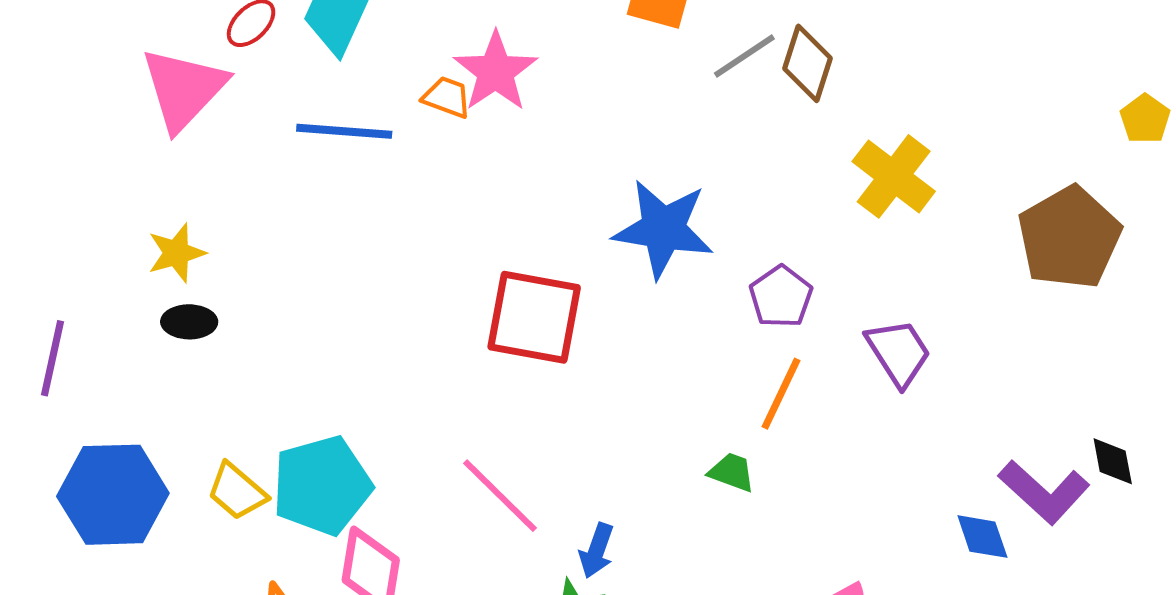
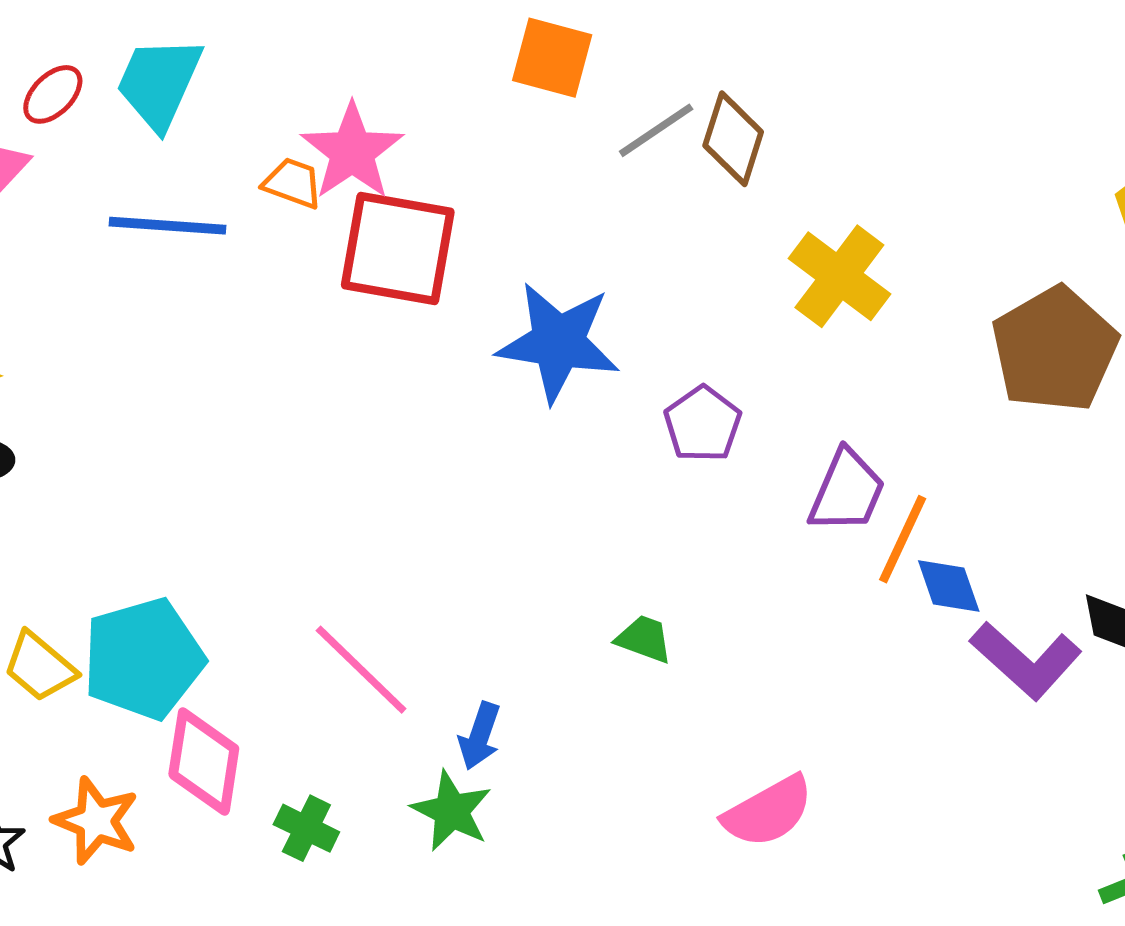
red square: (534, 317) -> (398, 248), moved
purple trapezoid: (899, 352) -> (847, 491), turned 56
orange line: (781, 394) -> (903, 539), moved
blue diamond: (982, 537) -> (949, 586), moved

